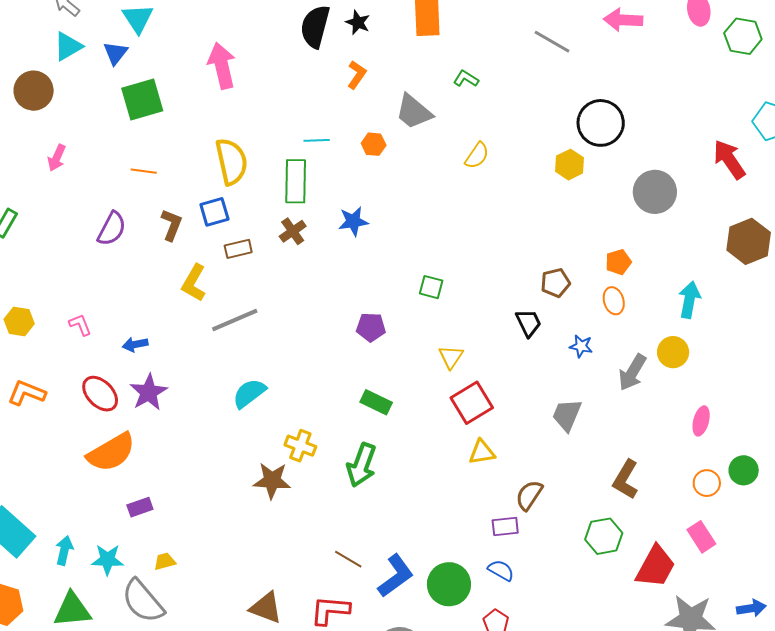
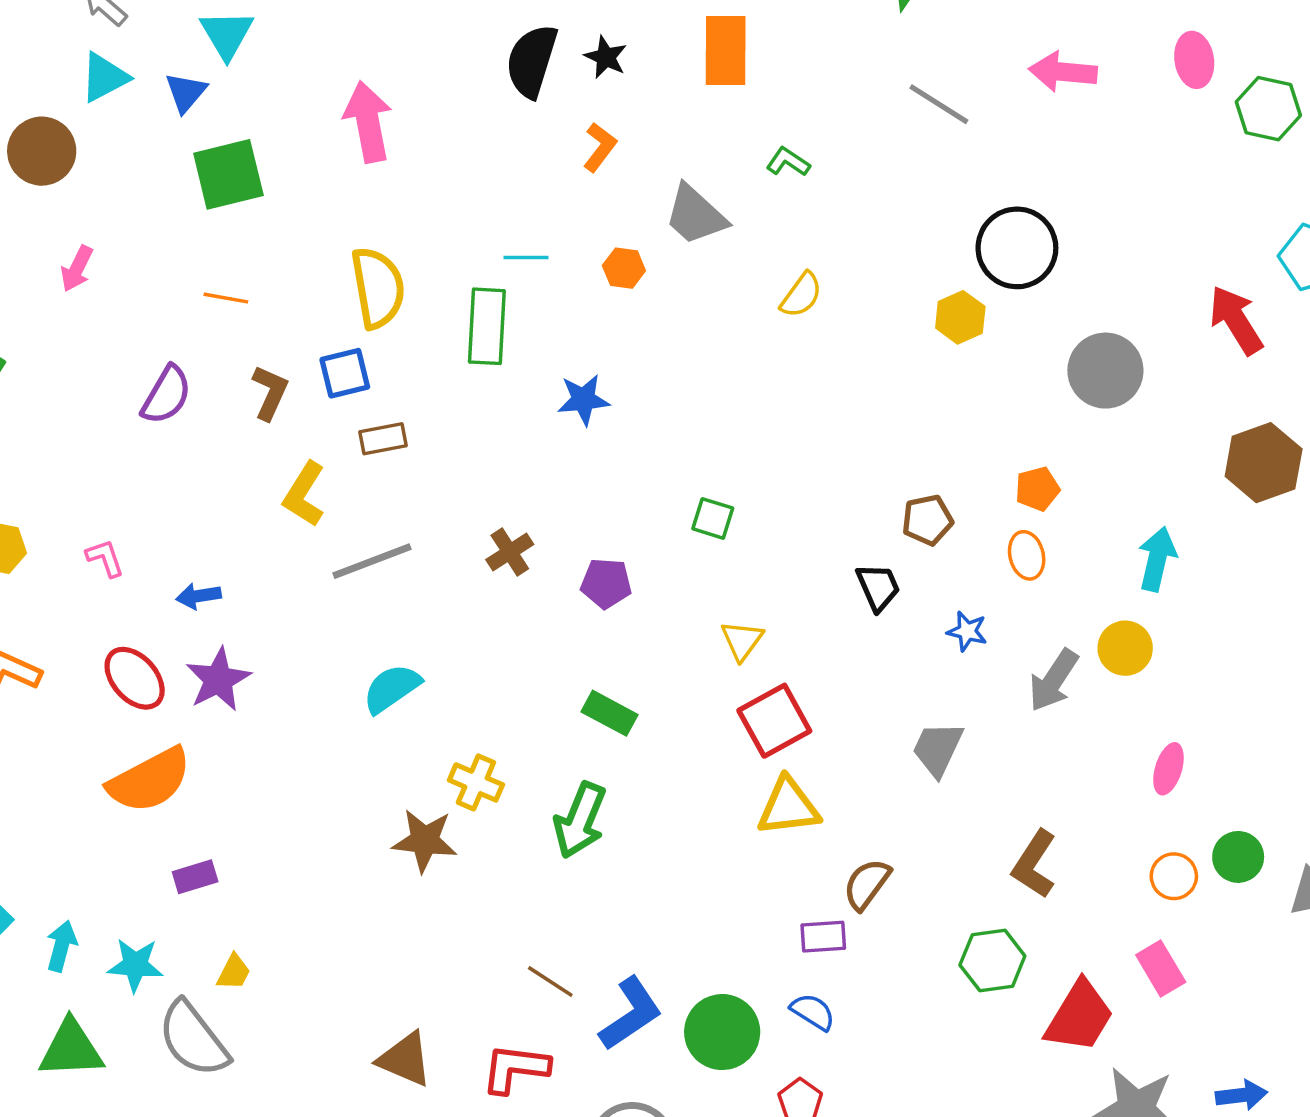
brown cross: (293, 231) -> (510, 552), moved
yellow triangle: (482, 452) -> (788, 807), size x1.4
yellow trapezoid: (165, 561) -> (234, 972), turned 130

